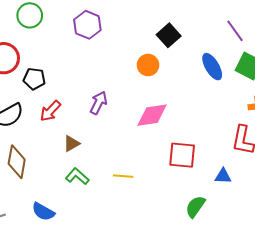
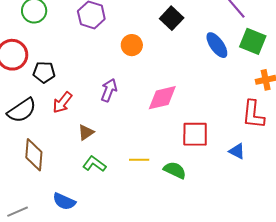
orange circle: (148, 65) -> (132, 45), moved
blue triangle: (223, 176) -> (237, 151), turned 30
green semicircle: (195, 207) -> (175, 170), moved, turned 85

